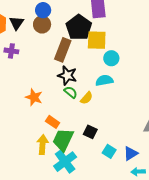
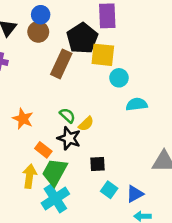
black star: (67, 75) -> (69, 138), moved
cyan semicircle: (104, 80) -> (137, 104), moved
black square: (90, 132) -> (98, 164), moved, turned -32

